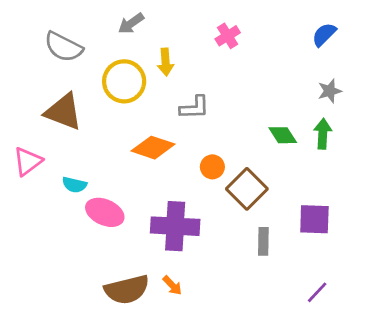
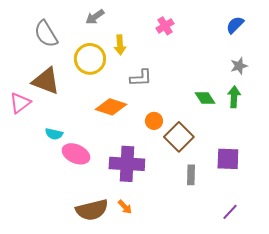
gray semicircle: (63, 47) -> (46, 34), turned 32
pink triangle: (28, 161) -> (20, 103), moved

